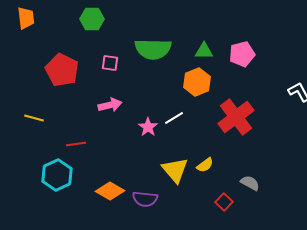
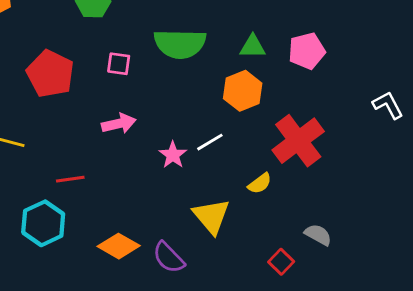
yellow semicircle: (205, 165) -> (260, 183), moved
purple semicircle: (145, 199) -> (169, 257), turned 40

